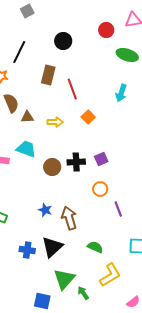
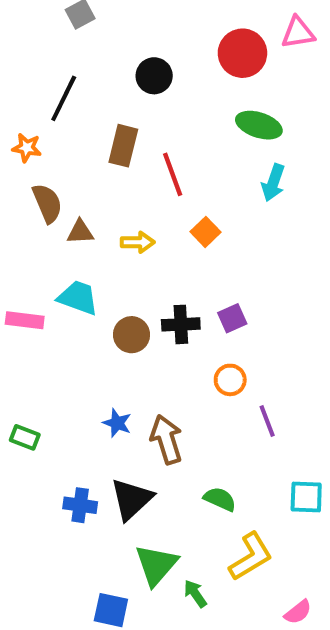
red circle: (106, 30) -> (242, 53), size x1.5
green ellipse: (127, 55) -> (259, 125), moved

